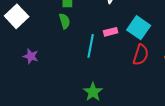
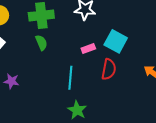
cyan line: (91, 46) -> (70, 78), moved
red semicircle: (141, 55) -> (109, 69), moved

